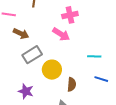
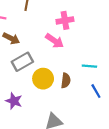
blue line: (101, 79) -> (96, 91), turned 40
brown semicircle: (72, 84) -> (66, 80), moved

